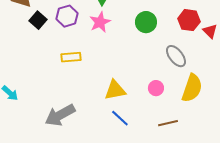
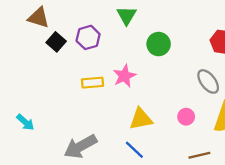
pink star: (100, 22) -> (124, 76), moved
green circle: (146, 22) -> (159, 44), moved
blue line: (120, 118) -> (134, 150), moved

